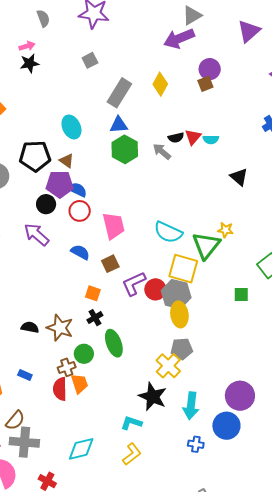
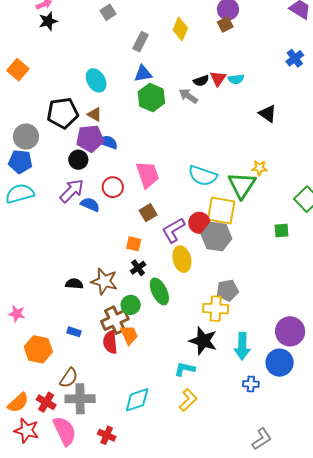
gray rectangle: (119, 93) -> (140, 42), size x0.7
red circle: (80, 211) -> (113, 187), moved
purple arrow: (37, 234) -> (72, 191), turned 100
blue semicircle: (80, 252) -> (90, 205), moved
red circle: (155, 289) -> (199, 223), moved
yellow ellipse: (179, 314) -> (182, 259), moved
yellow cross: (168, 366) -> (216, 309), turned -35
brown cross: (67, 367) -> (115, 320), size x1.5

